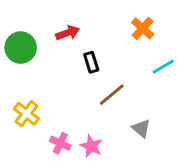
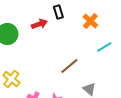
black rectangle: (91, 62) -> (58, 12), moved

